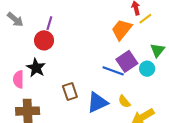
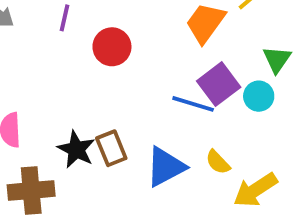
red circle: (44, 40) -> (112, 47), moved
black star: (36, 68) -> (76, 149), moved

